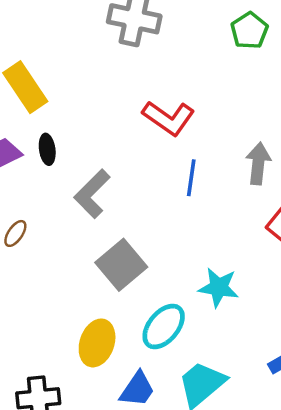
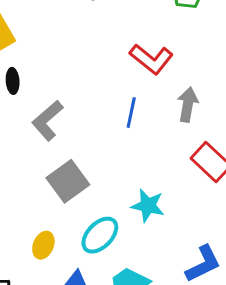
red L-shape: (169, 118) -> (151, 59), moved
yellow ellipse: (97, 343) -> (43, 245), size x0.7

